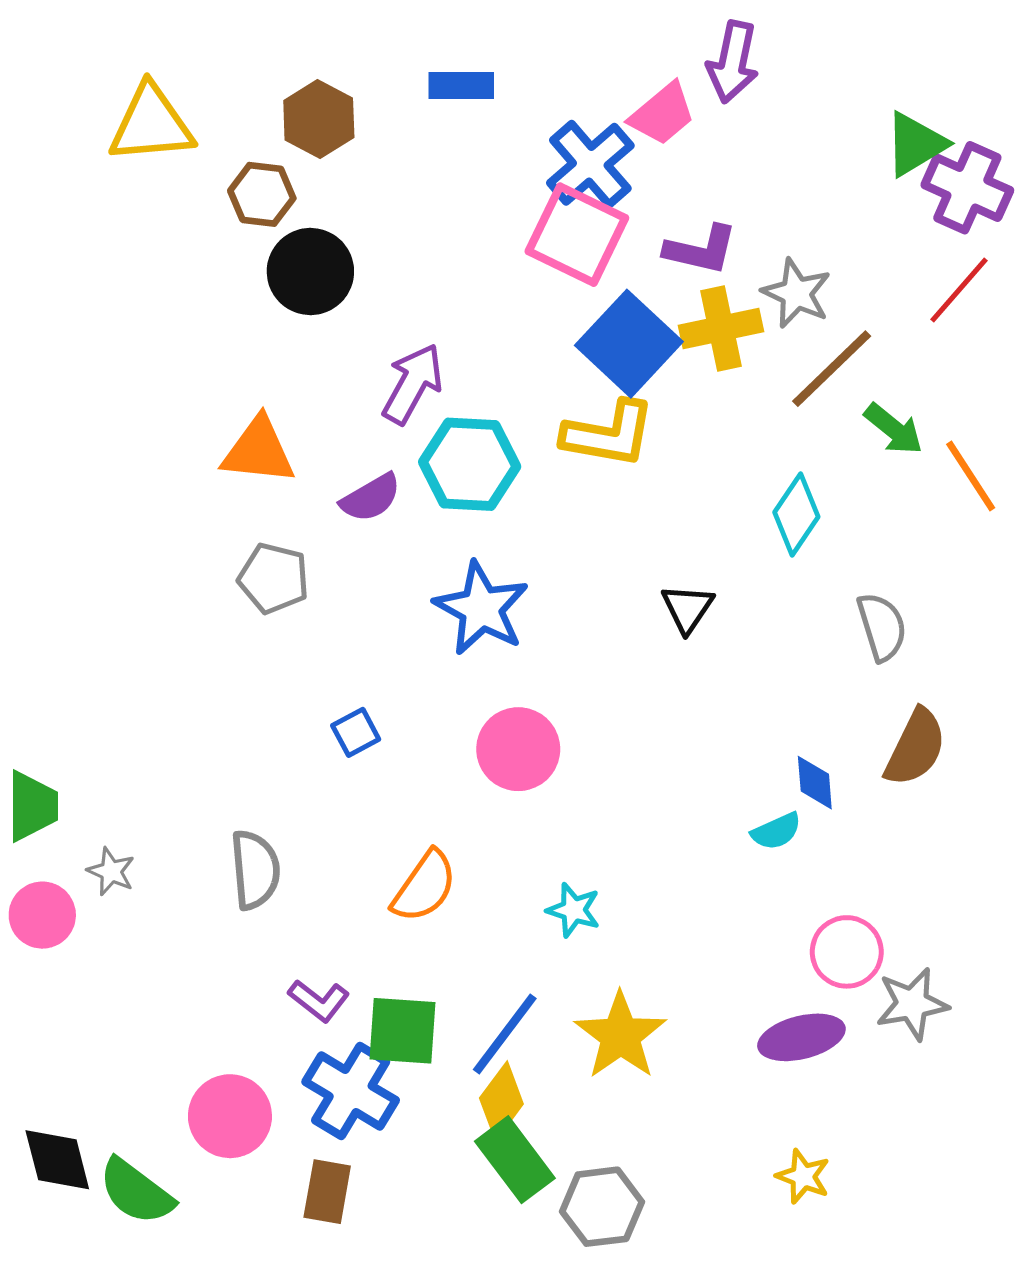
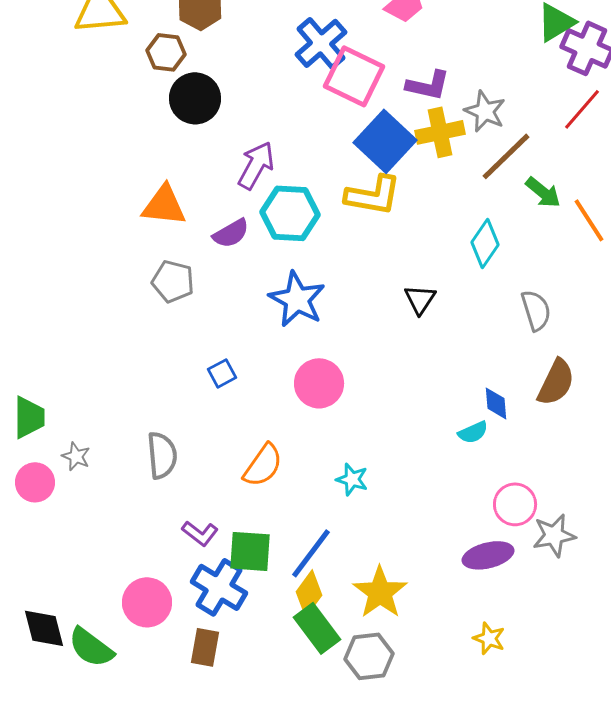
blue cross: (590, 164) -> (321, 43), moved
yellow star: (620, 1036) -> (380, 592), moved

